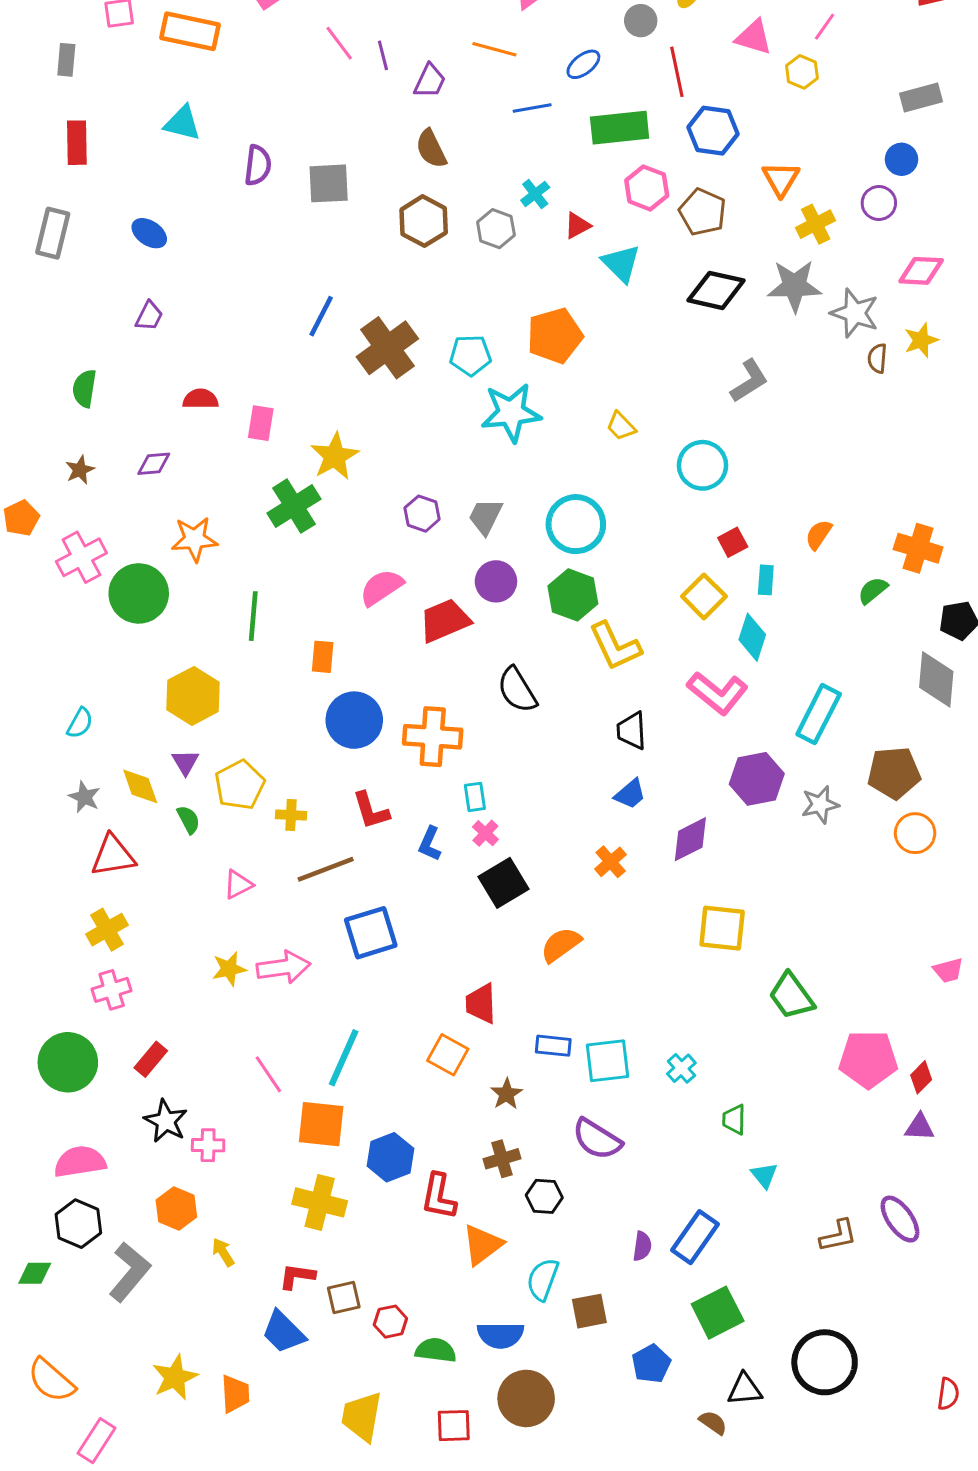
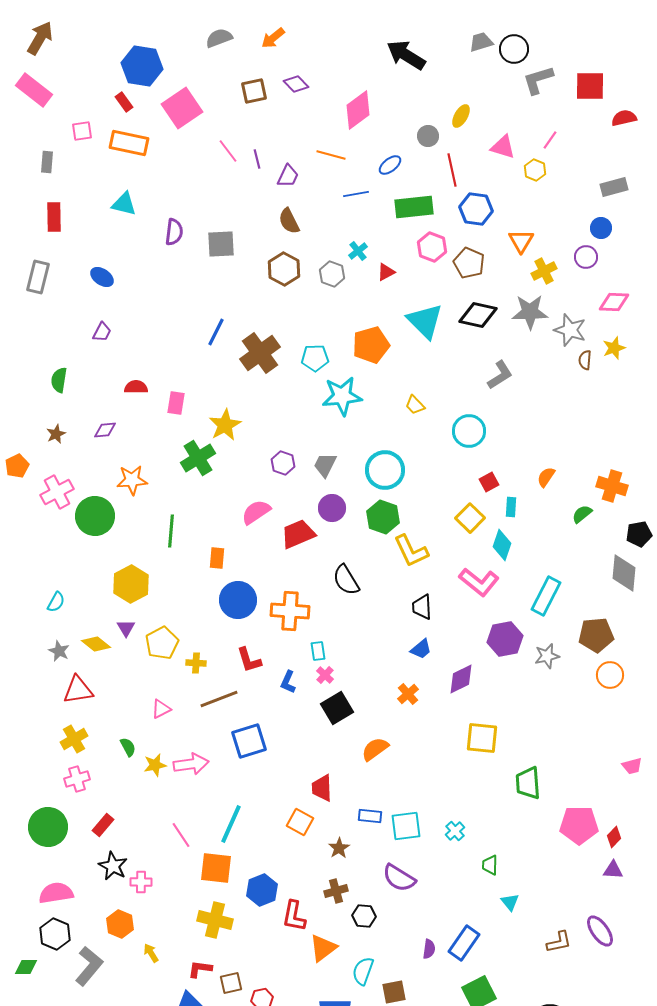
cyan triangle: (621, 263) -> (425, 321), moved, size x1.4
yellow diamond: (140, 786) -> (96, 644), turned -32
green semicircle: (188, 820) -> (128, 747), moved
green trapezoid: (791, 996) -> (528, 783), turned 32

